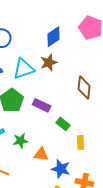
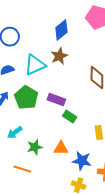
green rectangle: (63, 124) -> (70, 117), moved
green star: (21, 141) -> (35, 147), moved

